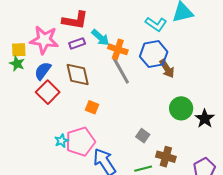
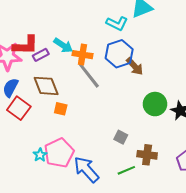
red L-shape: (75, 20) -> (25, 45), moved
orange square: (92, 107) -> (61, 109), moved

